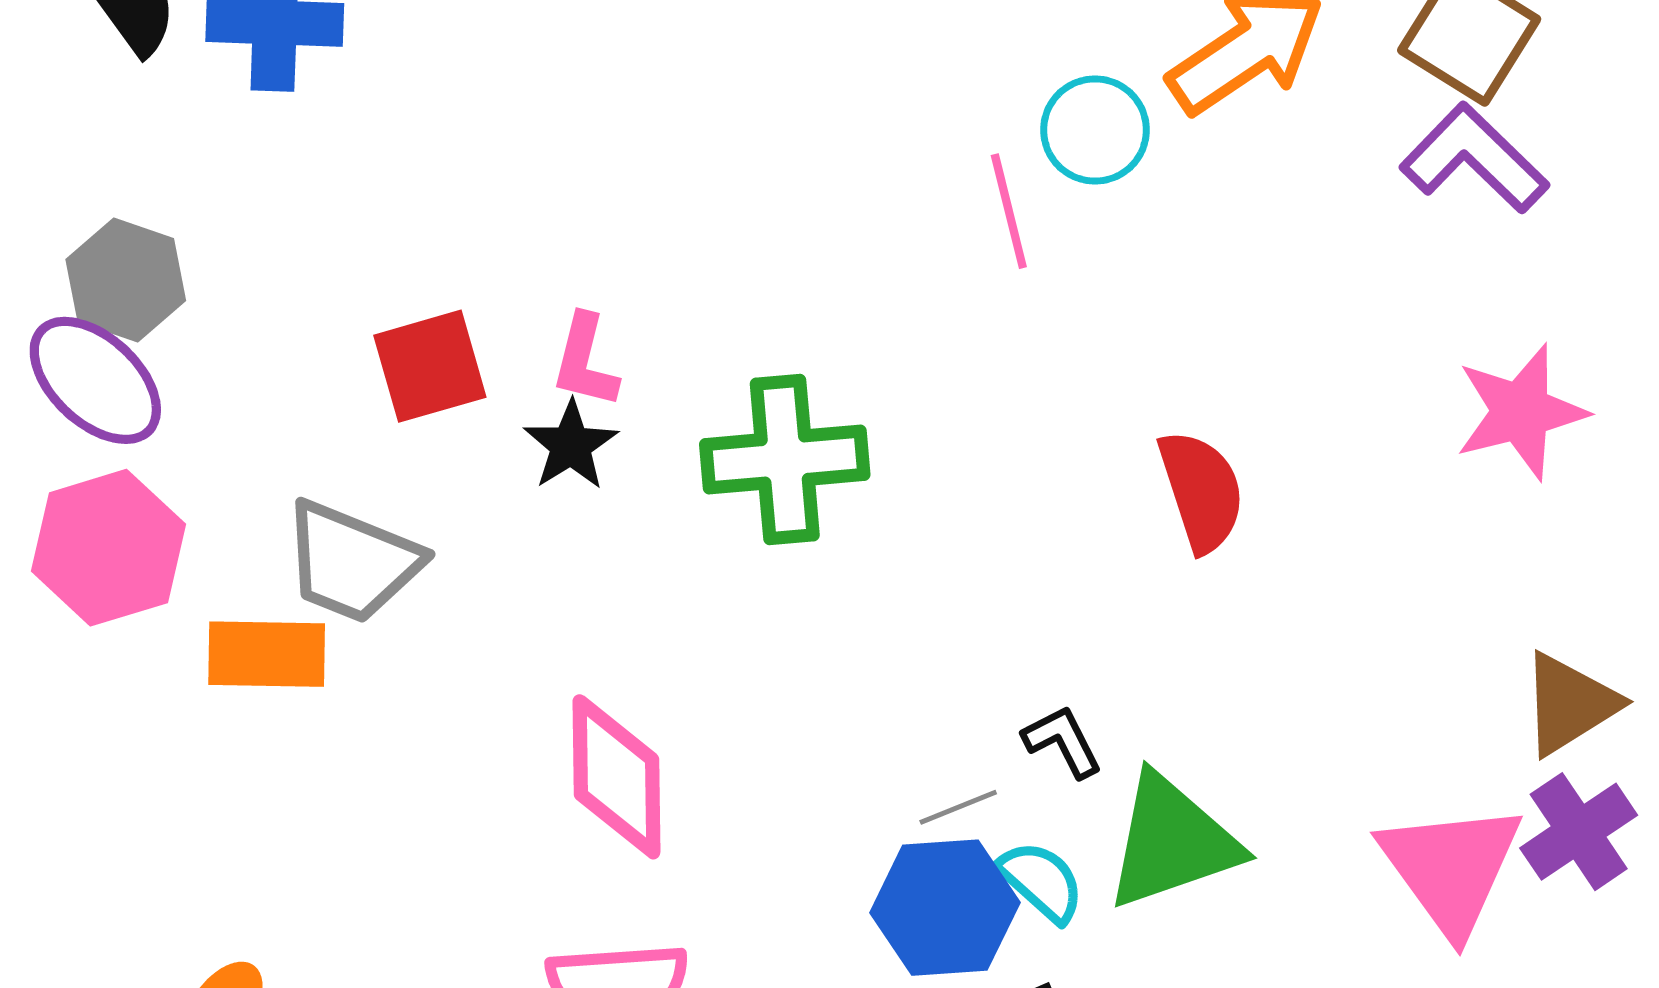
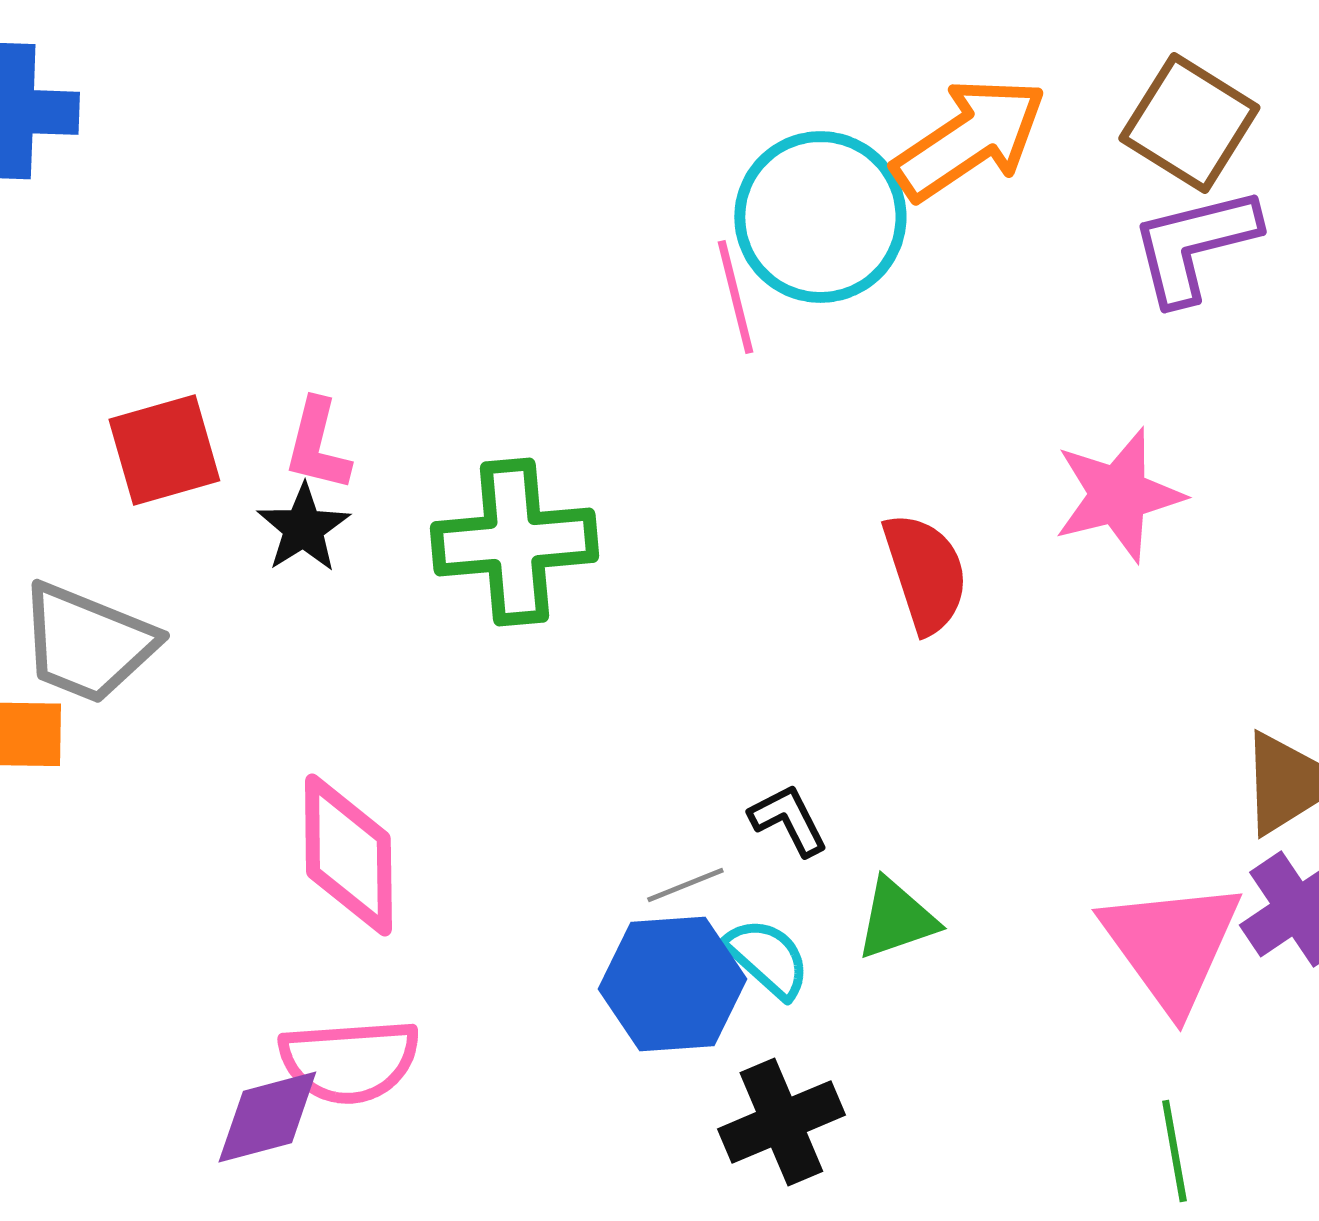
cyan circle: (1095, 130) -> (820, 217), size x1.6
purple L-shape: (1474, 158) -> (1194, 245), turned -58
pink star: (1521, 412) -> (1118, 495), moved
green triangle: (1172, 842) -> (896, 919), size x0.6

